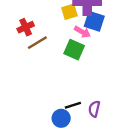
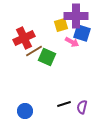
red cross: (26, 27) -> (24, 38), size x1.5
green square: (74, 50) -> (47, 57), moved
blue circle: (61, 118) -> (25, 111), moved

